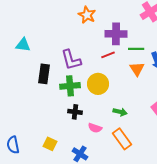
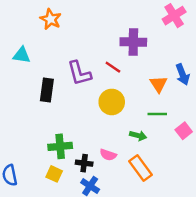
orange star: (87, 15) -> (51, 19), moved
green line: (136, 49) -> (157, 114), moved
red line: (108, 55) -> (113, 67), moved, turned 56
green cross: (70, 86) -> (60, 146), moved
black cross: (75, 112) -> (84, 163), moved

